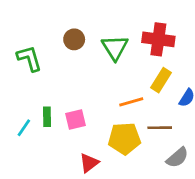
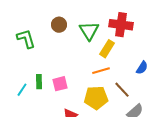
yellow rectangle: (161, 80) -> (107, 49), moved
brown line: (160, 128) -> (122, 90), turned 48

